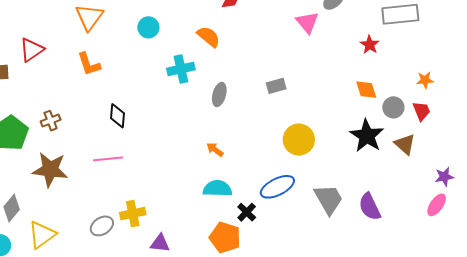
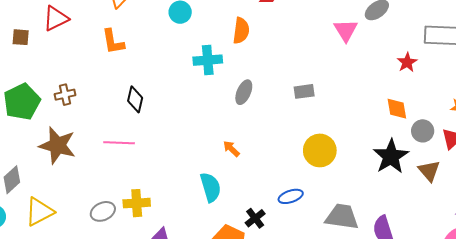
orange semicircle: (209, 37) -> (241, 31), turned 50
blue ellipse: (277, 187) -> (291, 196), size x0.7
cyan semicircle: (217, 189) -> (211, 187), moved, turned 64
gray trapezoid: (329, 199) -> (342, 217), turned -60

